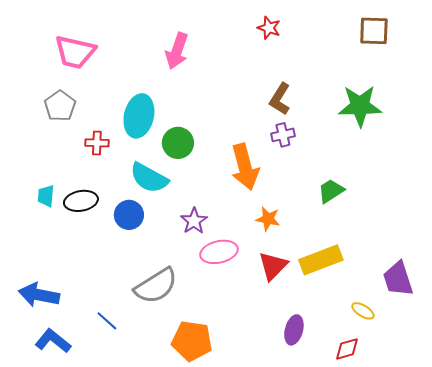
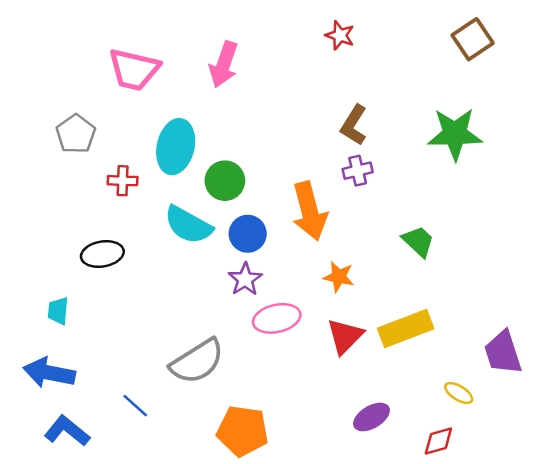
brown square: (374, 31) -> (473, 39), turned -36
pink trapezoid: (75, 52) -> (134, 70), moved
green trapezoid: (331, 191) -> (418, 241), turned 76
cyan trapezoid: (46, 196) -> (58, 311), moved
blue circle: (129, 215) -> (248, 234), moved
purple ellipse: (294, 330) -> (371, 417), turned 44

